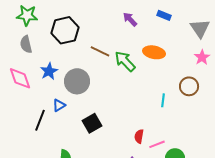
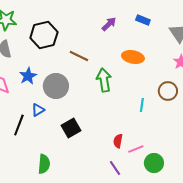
purple arrow: (130, 19) -> (109, 24), turned 91
green arrow: (125, 61) -> (104, 80), moved, turned 35

